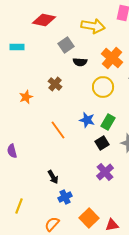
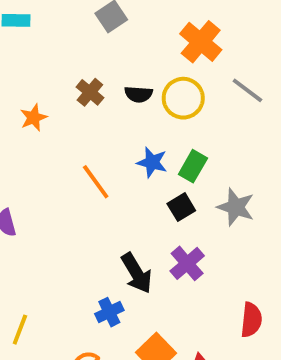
black semicircle: (80, 62) -> (139, 94), moved
black arrow: (53, 177) -> (137, 273), moved, size x1.5

